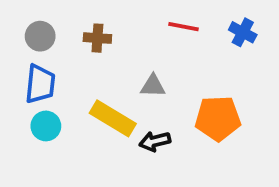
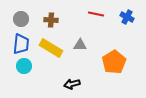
yellow rectangle: (113, 118) -> (51, 48), moved
orange pentagon: (218, 118) -> (114, 62), turned -30
black arrow: (155, 141) -> (72, 84), moved

